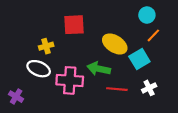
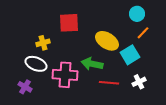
purple cross: (16, 97) -> (25, 87), moved

